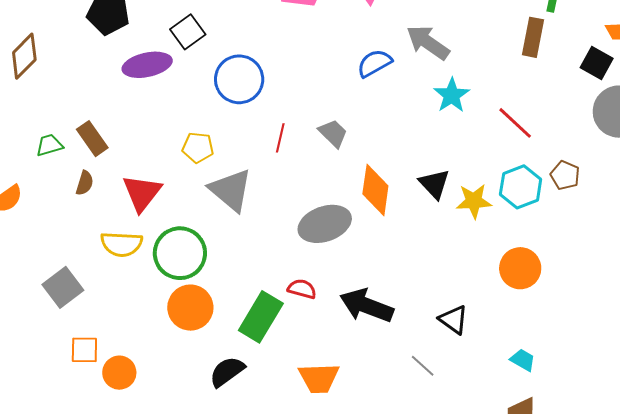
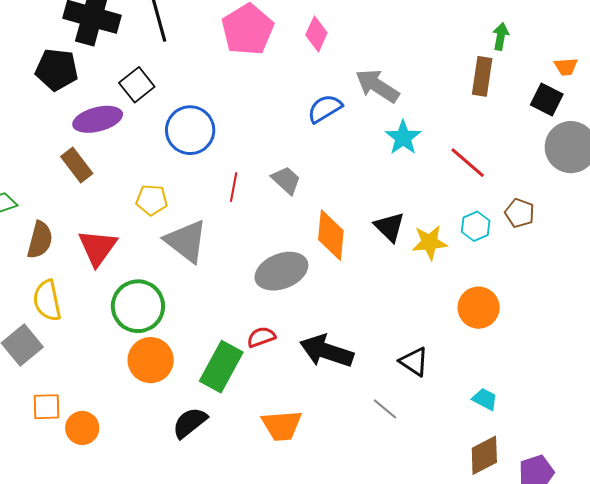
brown rectangle: (92, 139) -> (77, 165), moved
brown semicircle: (85, 183) -> (40, 240), size x1.5
cyan hexagon: (521, 187) -> (476, 226), size x0.7
yellow semicircle: (122, 244) -> (47, 301), moved, turned 78
red semicircle: (302, 289) -> (261, 337), turned -32

